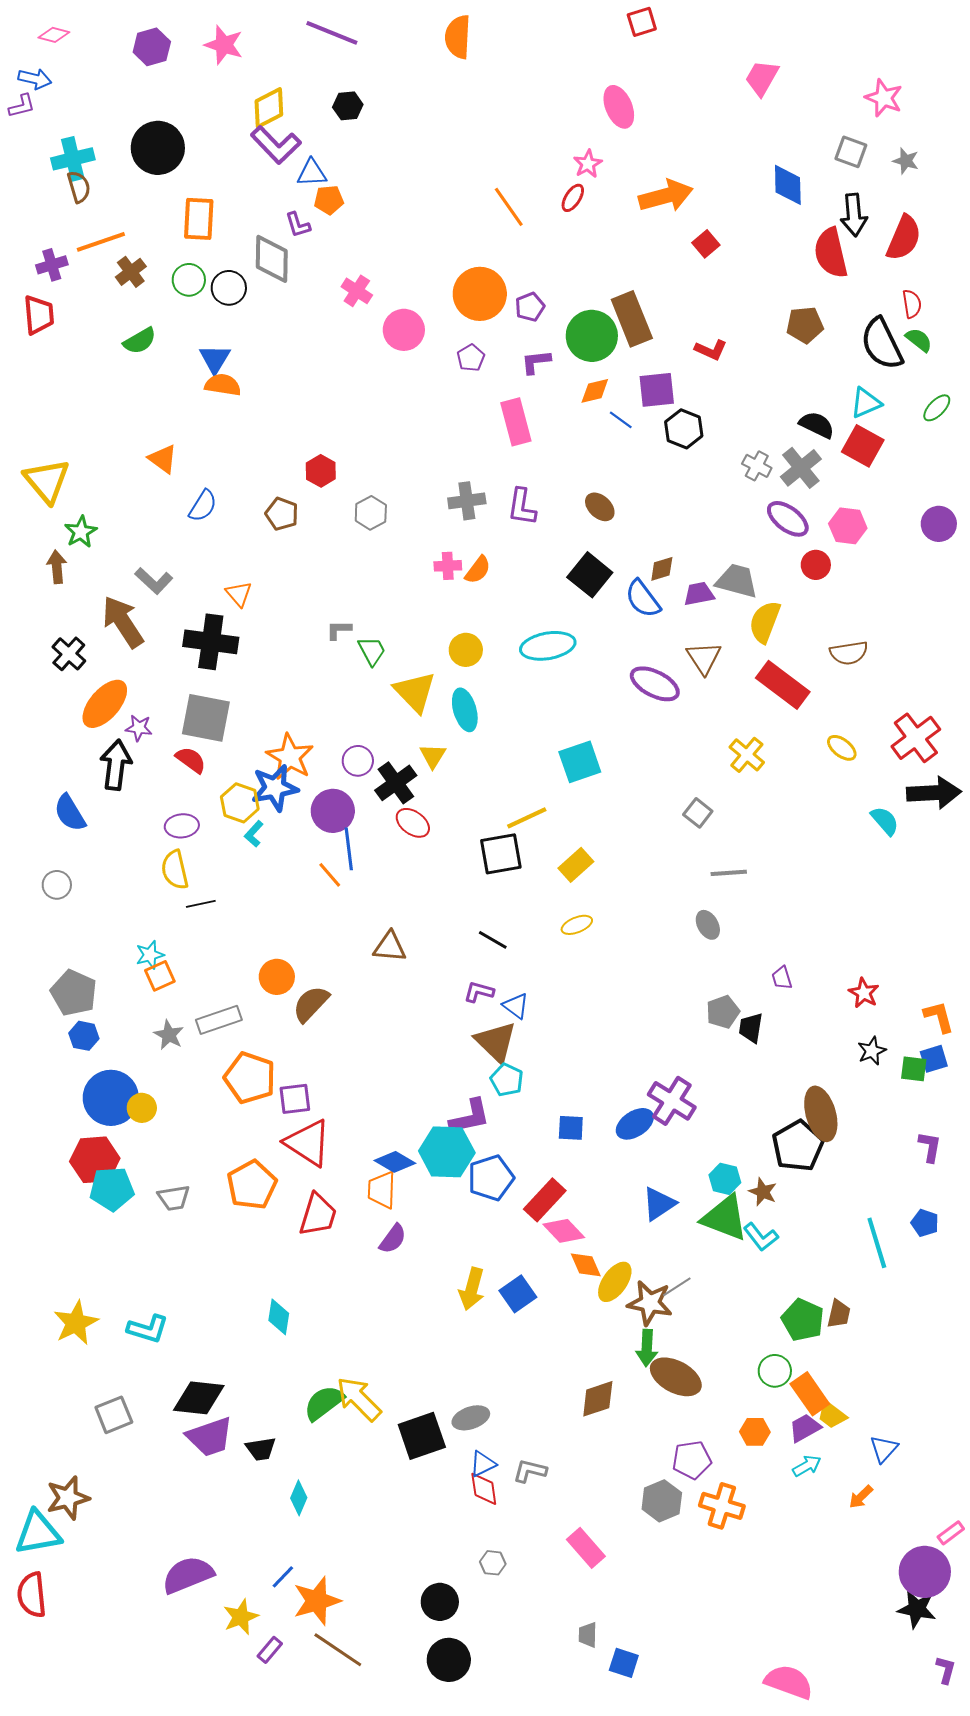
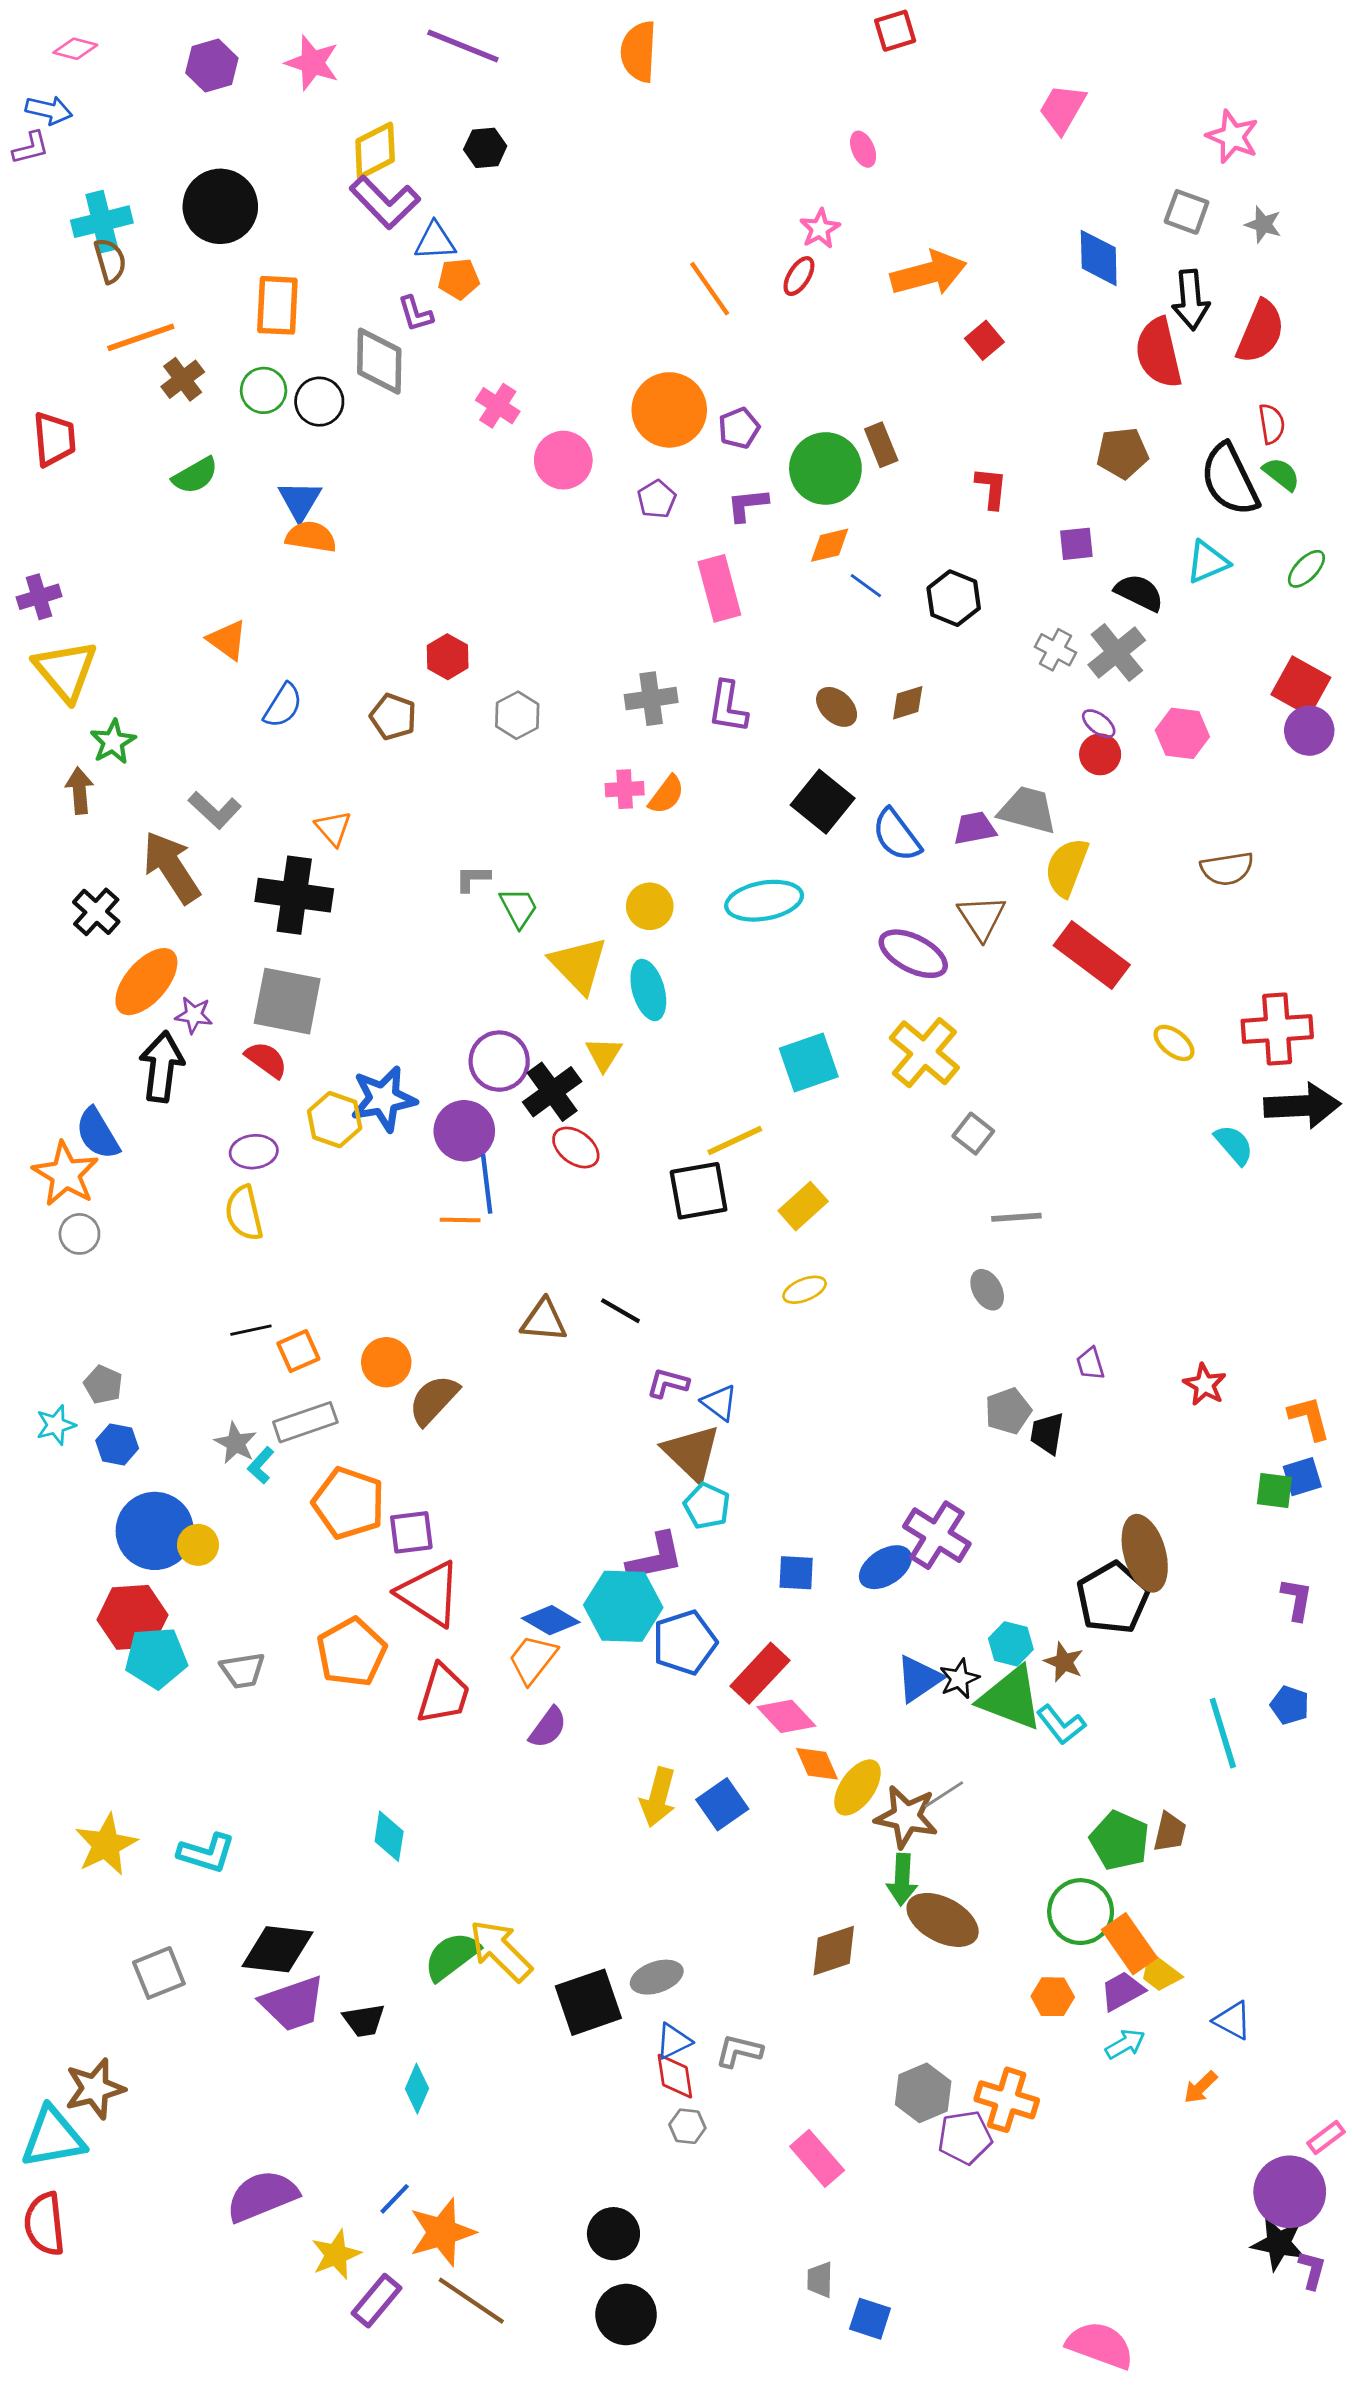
pink ellipse: (619, 107) -> (863, 149), size x0.6
purple cross: (52, 265) -> (39, 597), moved
brown rectangle: (632, 319) -> (881, 445), size x0.6
red L-shape: (711, 350) -> (991, 488), turned -108
purple square: (657, 390) -> (1076, 544), moved, size x0.7
red square: (863, 446) -> (1301, 686), moved
purple ellipse: (788, 519) -> (1099, 724), size x0.6
red circle: (816, 565) -> (1100, 754), moved
brown diamond: (662, 569) -> (908, 703), moved
brown semicircle: (849, 653) -> (1227, 869), moved
red cross: (916, 738) -> (1277, 1029), turned 33
yellow cross: (747, 755) -> (924, 1053), moved, size x1.4
orange star: (290, 757) -> (66, 1174), moved
purple circle: (358, 761) -> (499, 1061), size x1.4
cyan L-shape: (254, 834) -> (261, 1465), moved
orange line: (330, 875) -> (460, 1220), turned -48
black line: (201, 904) -> (251, 1330), moved
black line: (493, 940) -> (620, 1311), moved
cyan star: (150, 955) -> (56, 1425), moved
orange square: (160, 976) -> (298, 1351), moved
gray pentagon: (74, 993) -> (103, 1385), size x0.6
black star: (872, 1051) -> (959, 1679), moved
orange trapezoid: (382, 1190) -> (533, 1659), turned 36
green circle: (775, 1371) -> (1081, 1912), size x1.4
blue triangle: (884, 1449) -> (1233, 2020), turned -44
purple pentagon: (692, 1460) -> (965, 2137), moved
gray hexagon: (493, 1563) -> (687, 2126), moved
purple rectangle: (270, 1650) -> (376, 2301), size x1.4
purple L-shape: (946, 1670) -> (1312, 2270), moved

